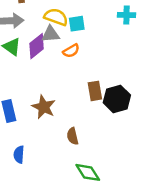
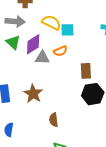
gray triangle: (51, 34) -> (42, 58), moved
brown rectangle: (95, 91) -> (86, 71), moved

